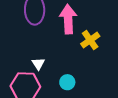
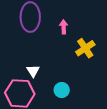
pink arrow: (68, 19) -> (64, 27), size x0.5

